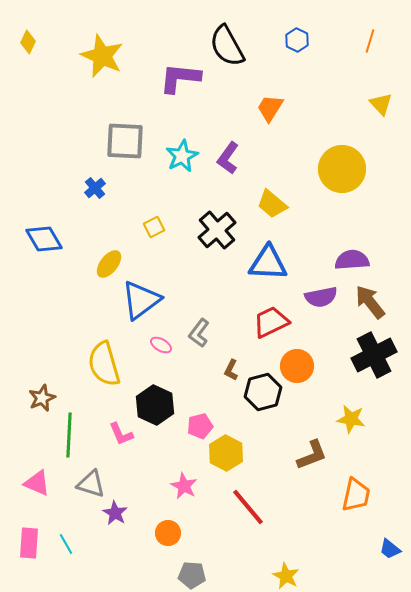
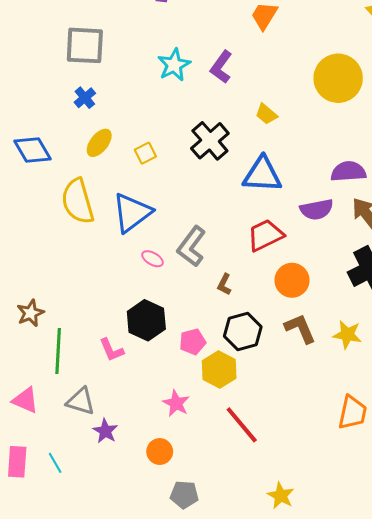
gray square: (125, 141) -> (85, 45), moved
yellow trapezoid: (272, 204) -> (266, 114), size x0.7
yellow square: (154, 227) -> (145, 153), moved
yellow ellipse: (109, 264) -> (99, 143), moved
gray L-shape: (199, 333) -> (191, 246), size x1.4
yellow semicircle: (104, 364) -> (78, 201), moved
black hexagon: (263, 392) -> (243, 332), moved
brown L-shape: (312, 455) -> (300, 328), moved, turned -92

